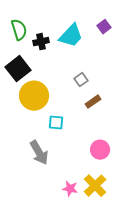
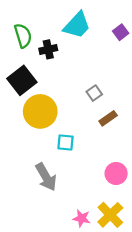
cyan trapezoid: (71, 36) -> (77, 25), moved

